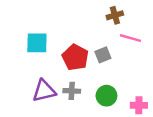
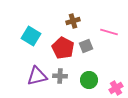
brown cross: (115, 15) -> (73, 21), moved
cyan square: (37, 43) -> (31, 36), turned 30
pink cross: (139, 105) -> (116, 88), turned -32

